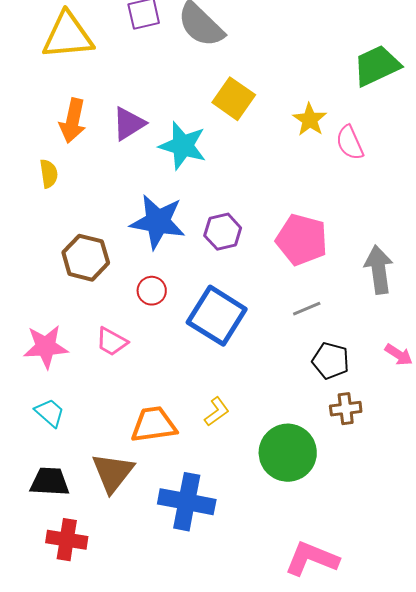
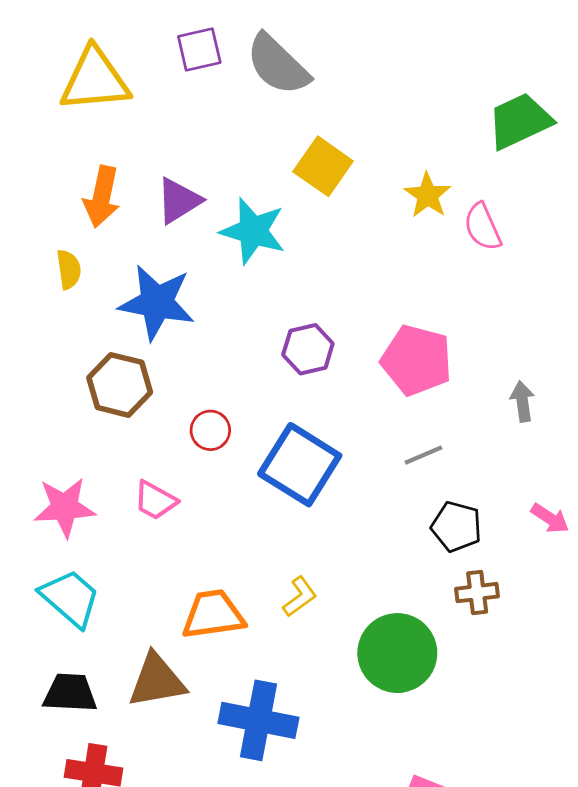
blue star: (158, 222) -> (157, 302), moved
gray arrow: (379, 270) -> (522, 401), size x0.6
cyan trapezoid: (50, 413) -> (70, 598), size x1.5
brown triangle: (113, 473) -> (157, 681), turned 42

